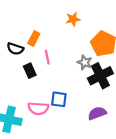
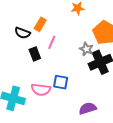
pink line: (47, 57) -> (52, 42), turned 32
purple semicircle: (97, 113) -> (88, 108), moved

